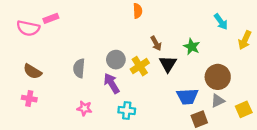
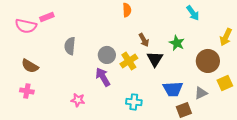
cyan arrow: (221, 22) -> (193, 13), moved
gray semicircle: (79, 68) -> (70, 46), moved
brown circle: (218, 77) -> (208, 61), moved
yellow square: (244, 109) -> (225, 83), moved
cyan cross: (127, 110) -> (134, 102), moved

